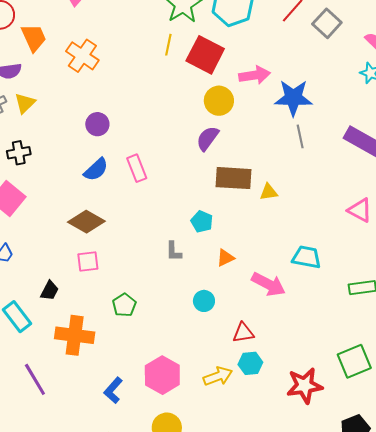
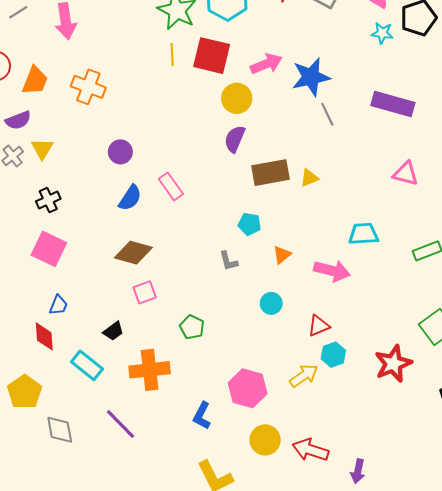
orange trapezoid: (34, 38) -> (35, 81), turned 60
black trapezoid: (50, 291) -> (113, 331), turned 40

